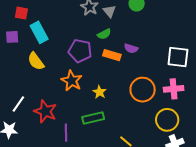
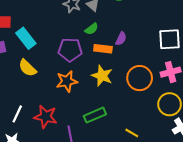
purple semicircle: (131, 48) -> (121, 39), turned -72
orange star: (72, 81) -> (67, 81), turned -30
yellow star: (99, 92) -> (102, 76), moved, size x1.5

